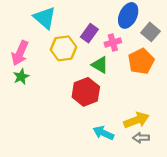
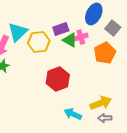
cyan triangle: (45, 18) -> (18, 32), moved, turned 35
purple rectangle: (89, 33) -> (61, 29), turned 35
green triangle: (100, 65) -> (70, 40), moved

